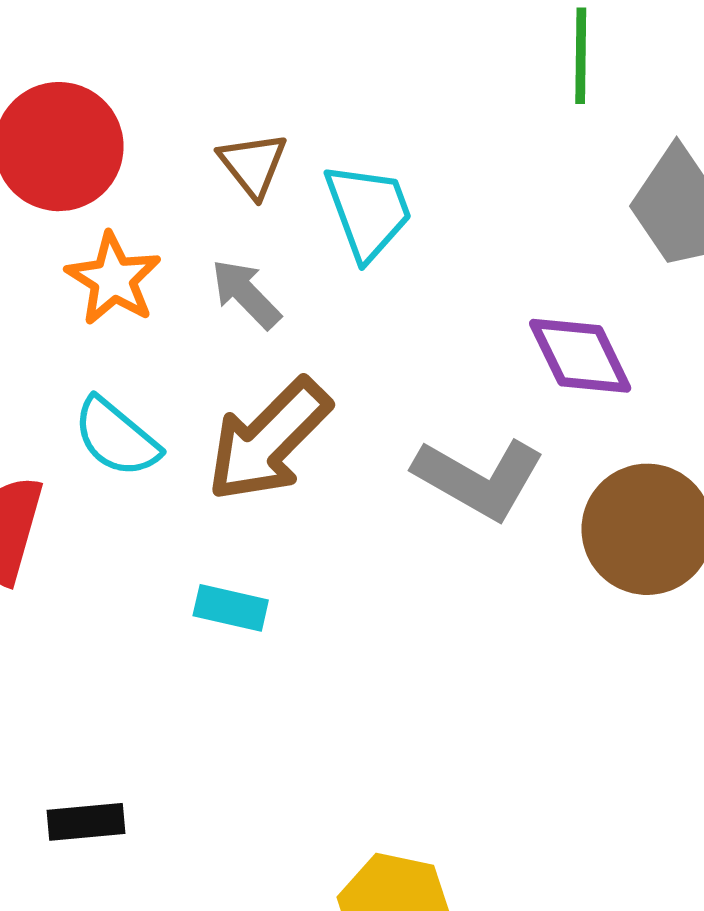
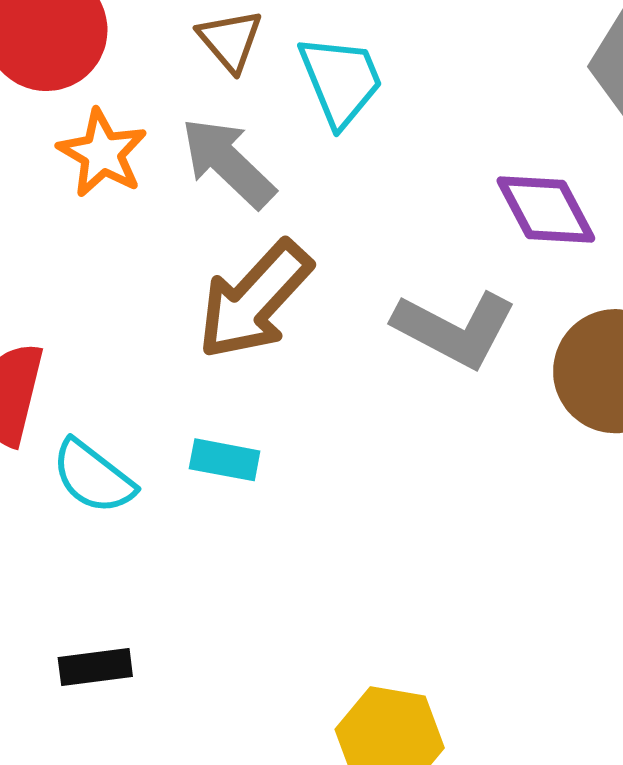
gray arrow: (246, 294) -> (228, 163), size x1.4
cyan semicircle: (116, 437) -> (93, 477), moved

